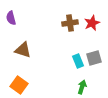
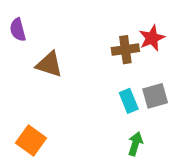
brown cross: (70, 23) -> (125, 50), moved
brown triangle: (23, 50) -> (49, 64), moved

